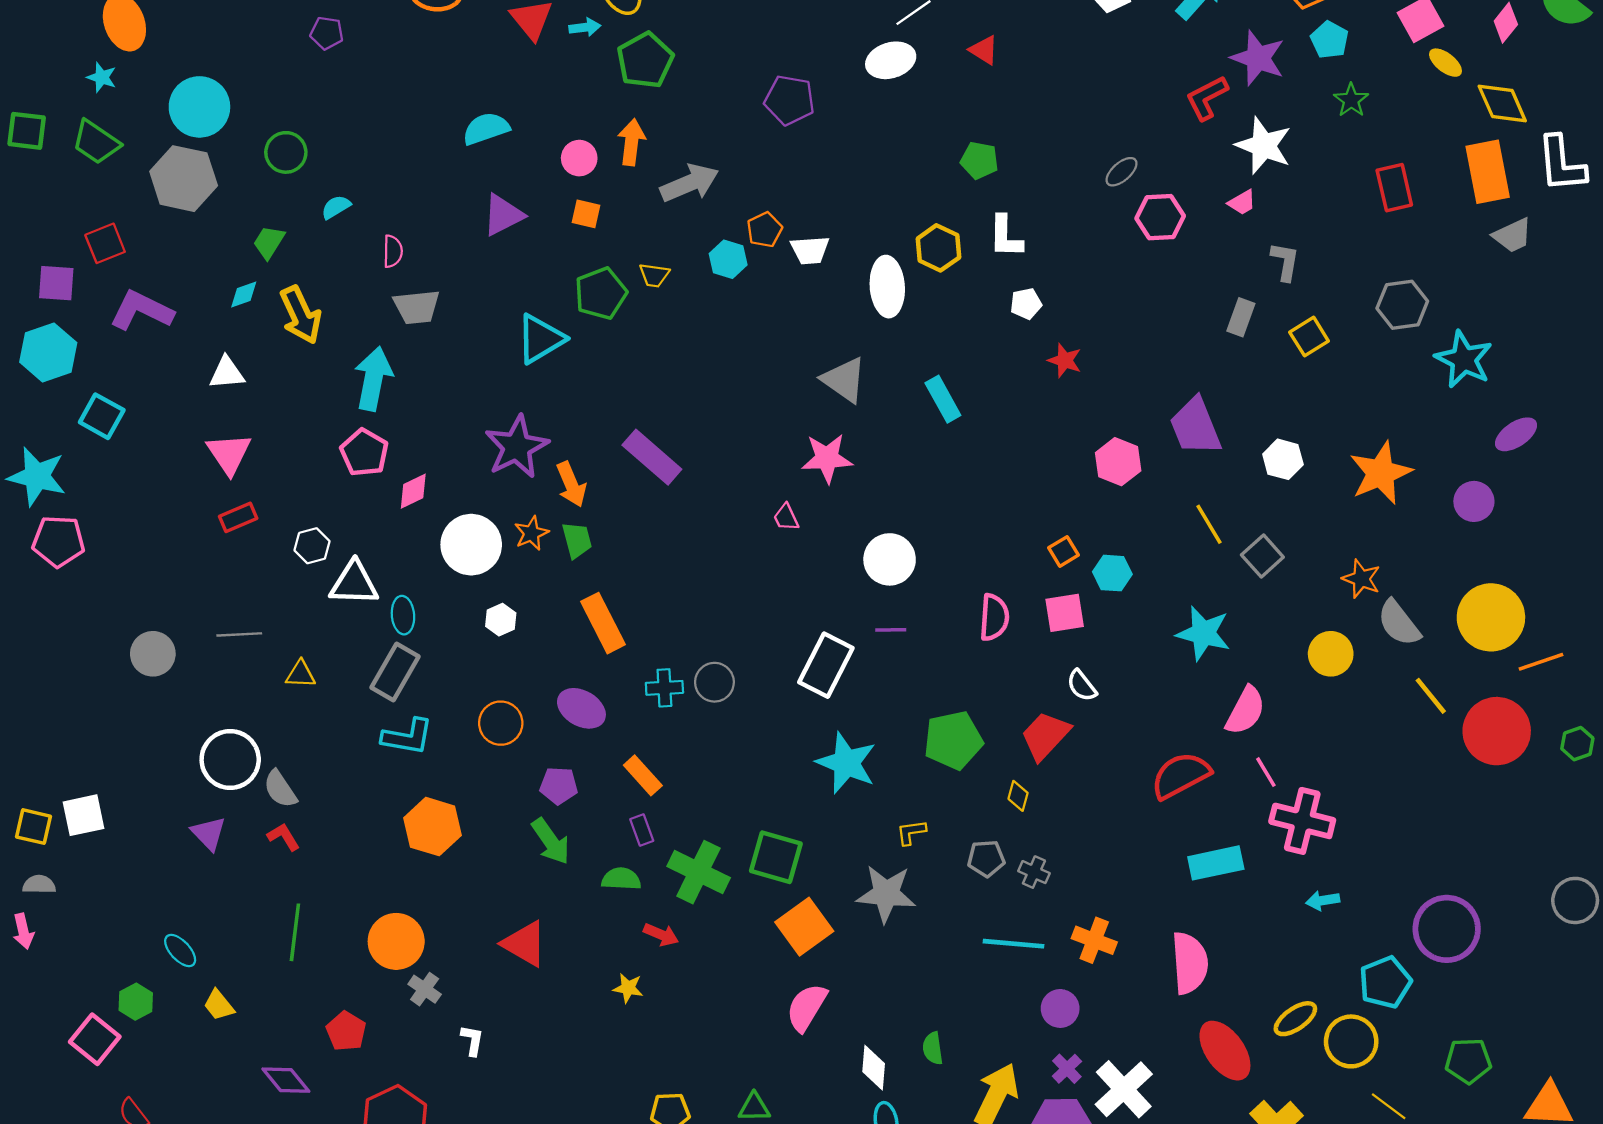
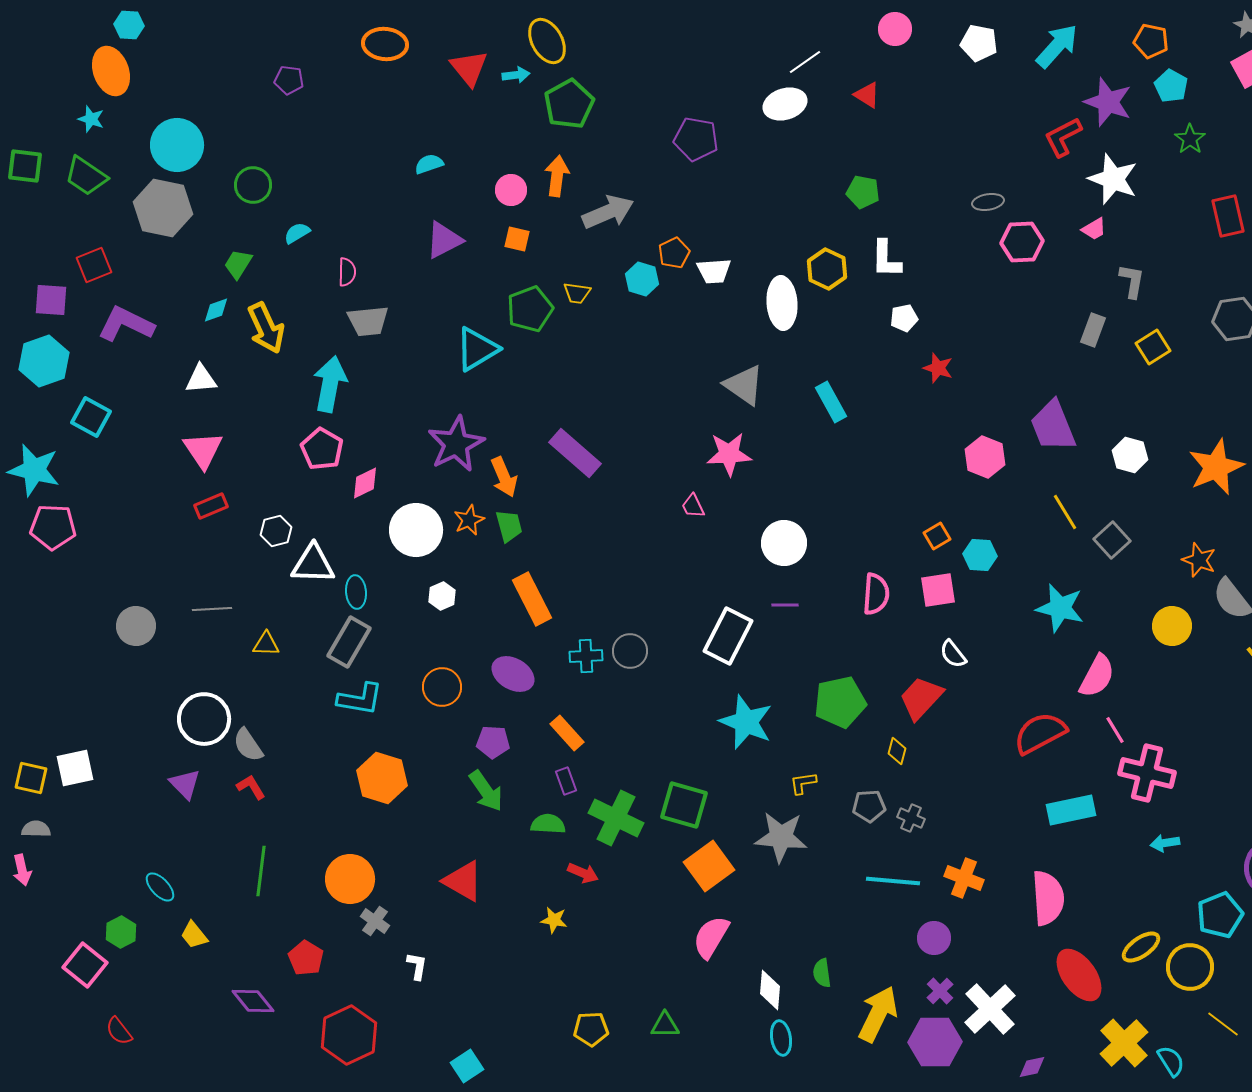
cyan semicircle: (486, 129) -> (429, 164), size x0.7
gray ellipse: (1121, 172) -> (988, 202), turned 32

